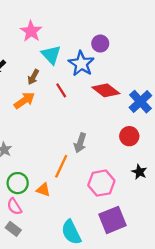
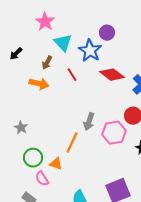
orange arrow: (24, 100) -> (39, 84), turned 48
pink hexagon: (101, 183) -> (114, 133), moved
pink semicircle: (14, 206) -> (42, 179), moved

